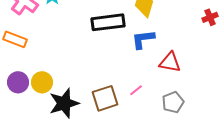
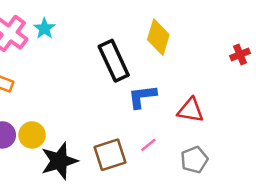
black rectangle: (108, 22) -> (114, 61), turned 72
blue L-shape: (143, 39) -> (142, 97), moved

